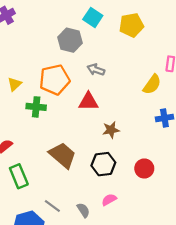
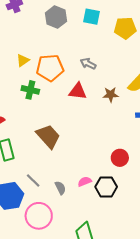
cyan square: (93, 17) -> (92, 17), turned -30
gray hexagon: (70, 40) -> (56, 17), moved
yellow triangle: (15, 84) -> (23, 60), moved
brown star: (111, 130) -> (111, 95), moved
black hexagon: (103, 164) -> (106, 187), moved

